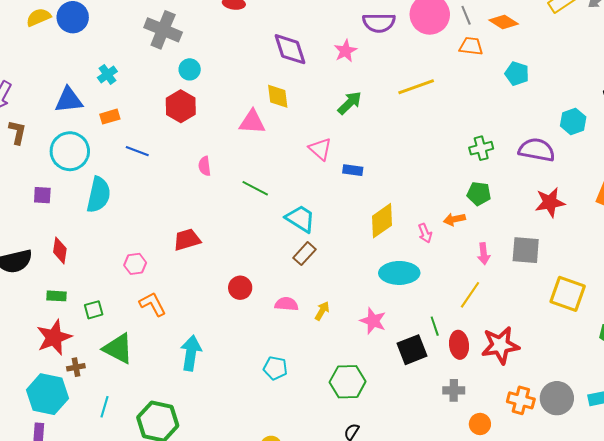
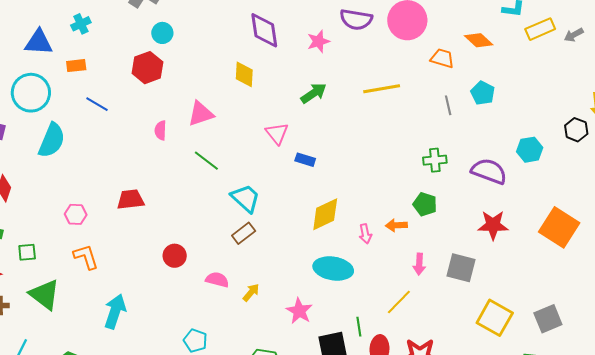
gray line: (466, 15) -> (448, 105), moved
pink triangle: (252, 122) -> (201, 114), moved, turned -32

